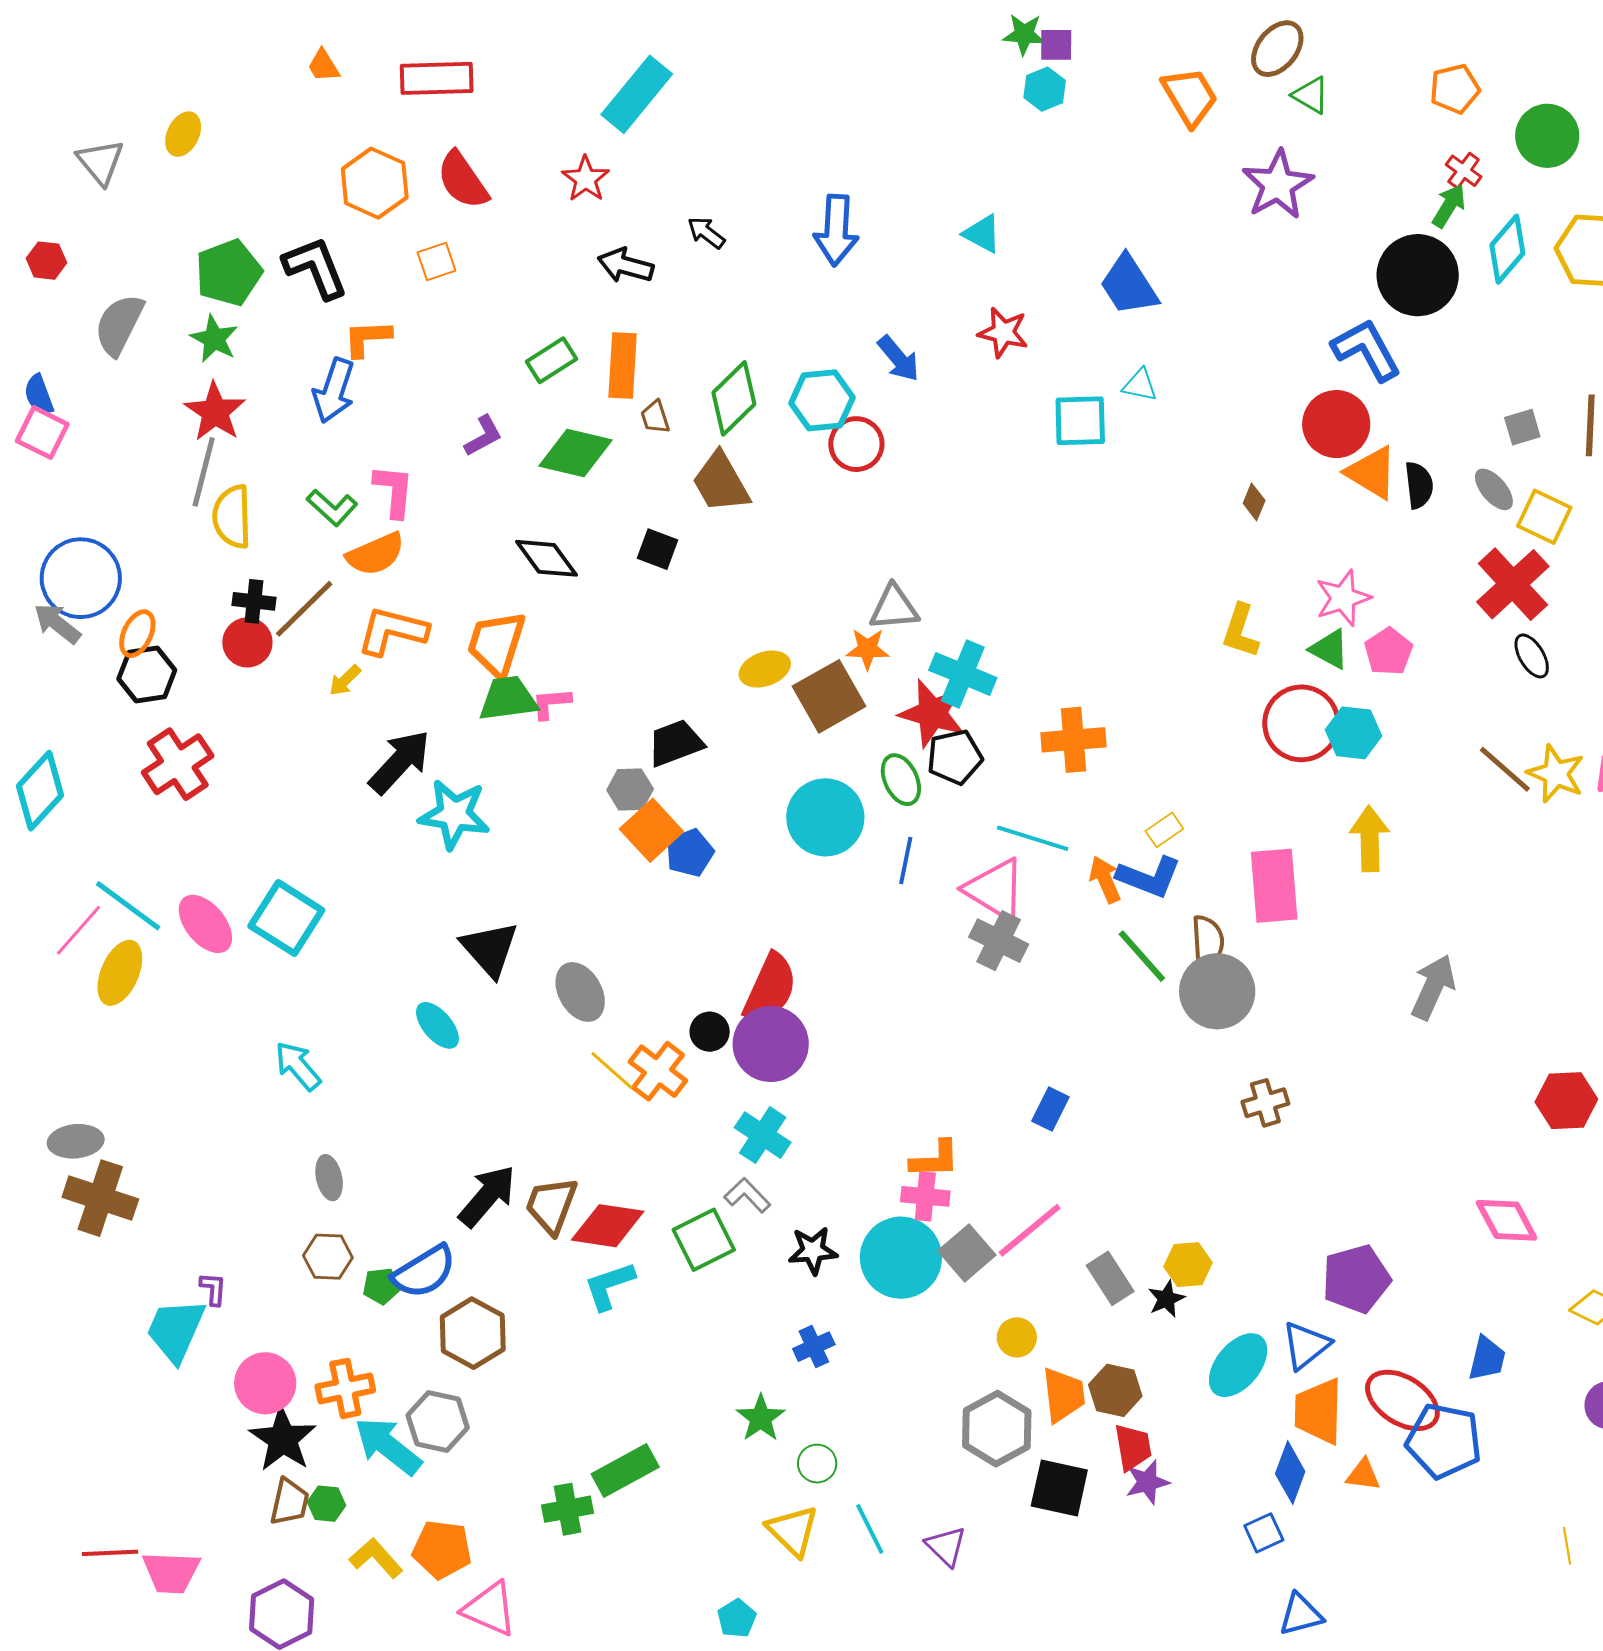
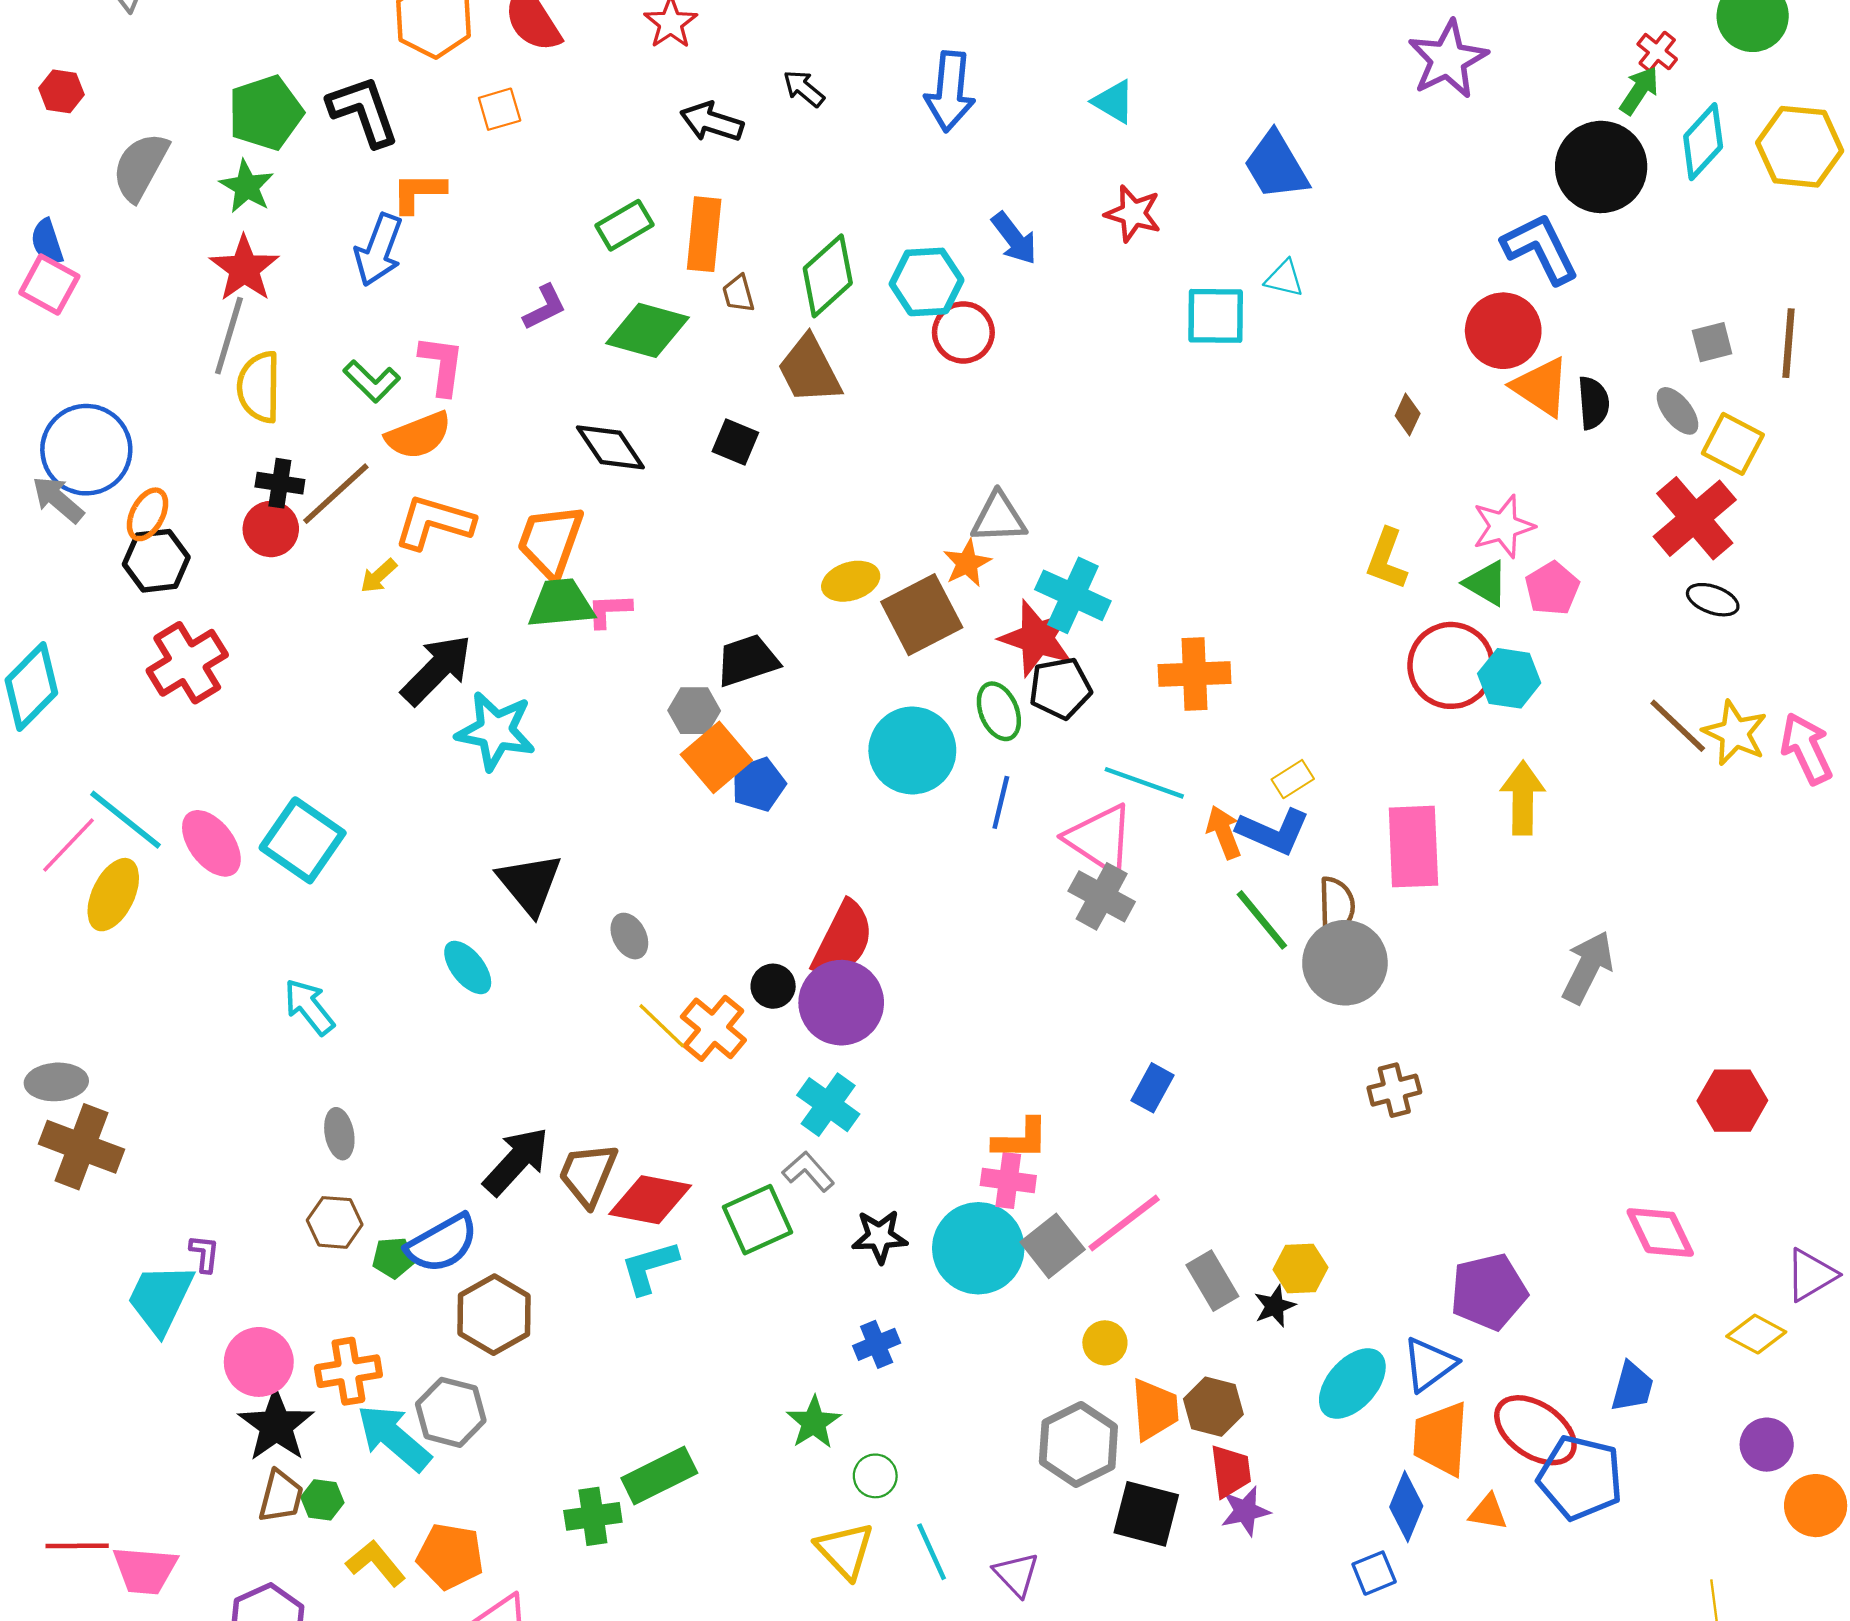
orange star: (868, 649) -> (967, 563), turned -30
black ellipse: (1532, 656) -> (1713, 600), turned -42
gray ellipse: (580, 992) -> (629, 936), size x0.7

